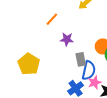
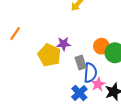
orange line: (52, 19) -> (15, 34), moved
yellow pentagon: (29, 64) -> (49, 55), moved

